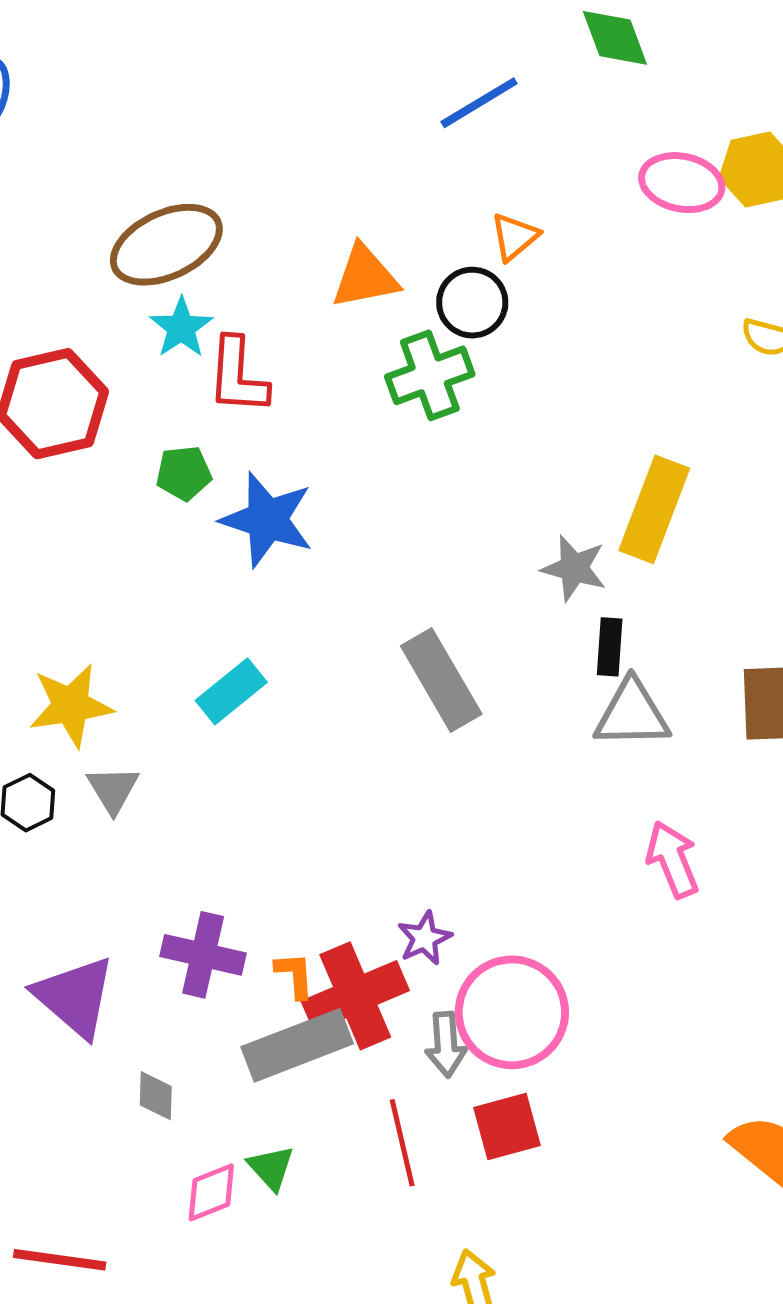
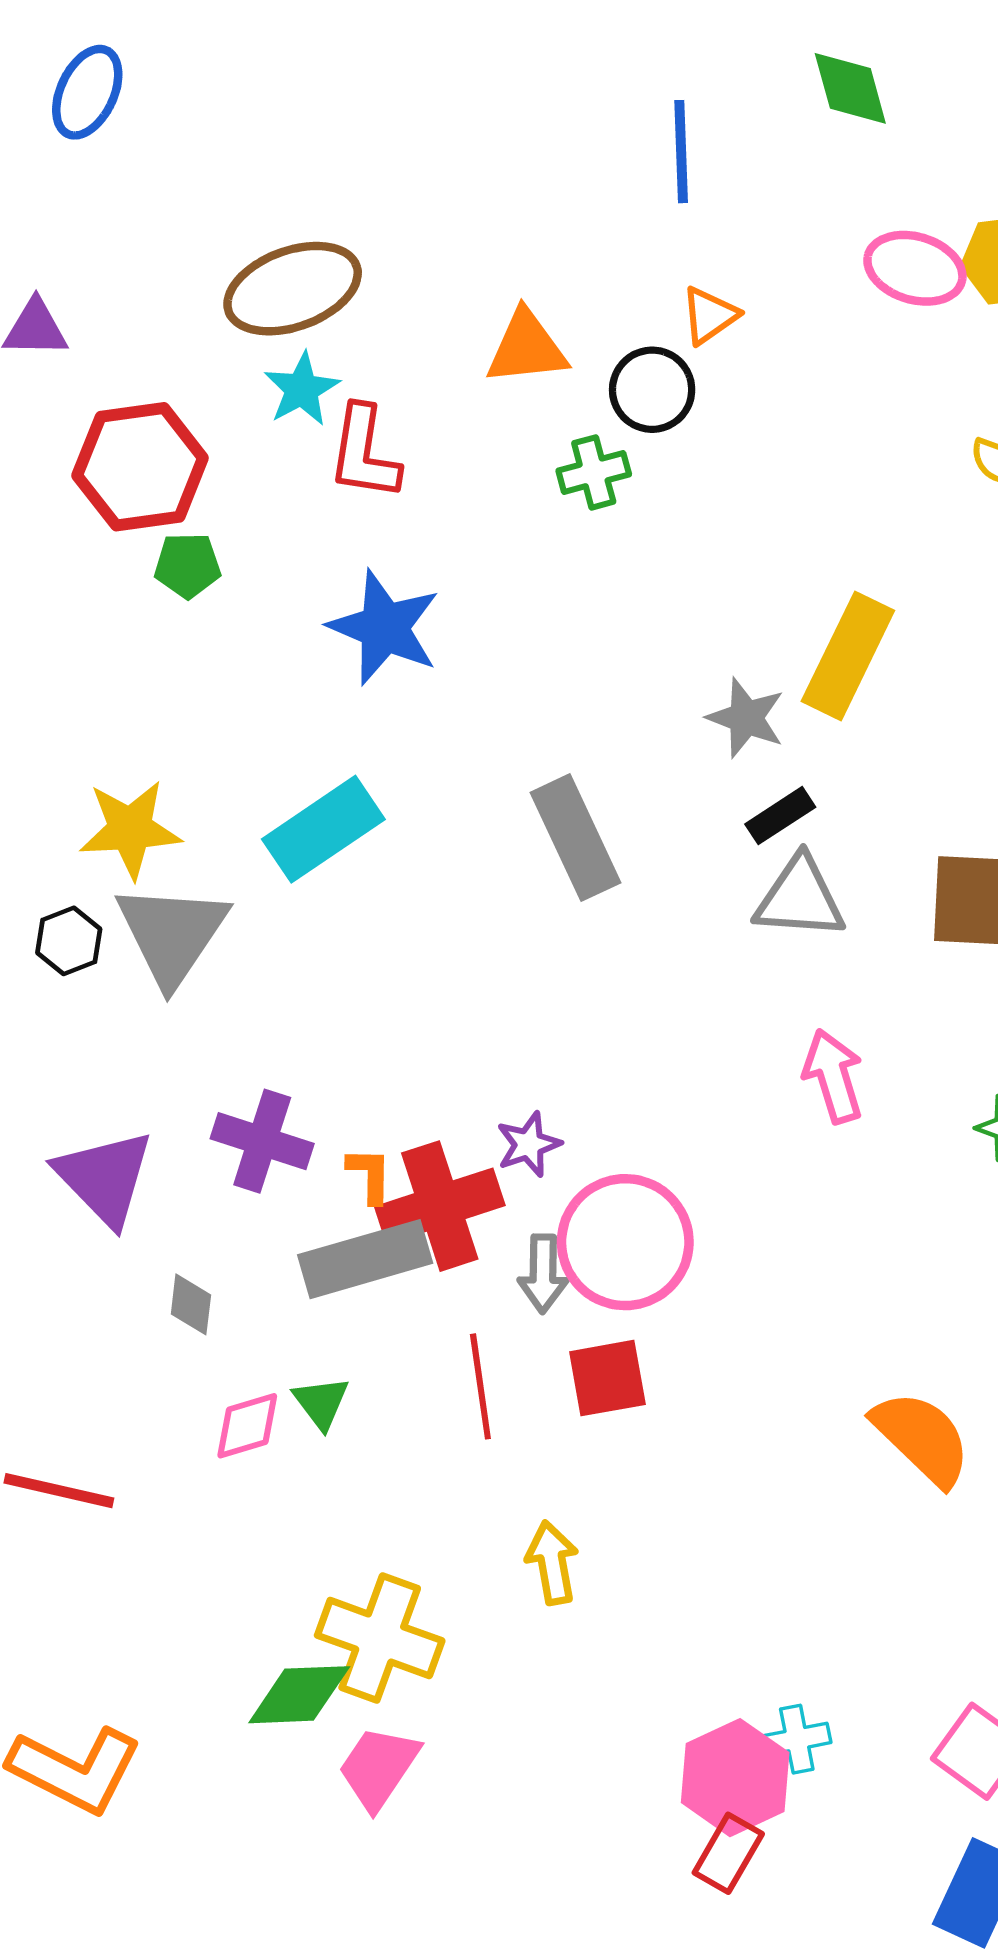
blue line: (479, 103) -> (681, 152), turned -66
green cross: (430, 375) -> (594, 472), size x0.7
green pentagon: (184, 473) -> (188, 565), moved
black rectangle: (610, 647) -> (780, 816), turned 48
cyan rectangle: (231, 691) -> (323, 829), size x1.4
gray triangle: (113, 789) -> (172, 934), size x1.8

